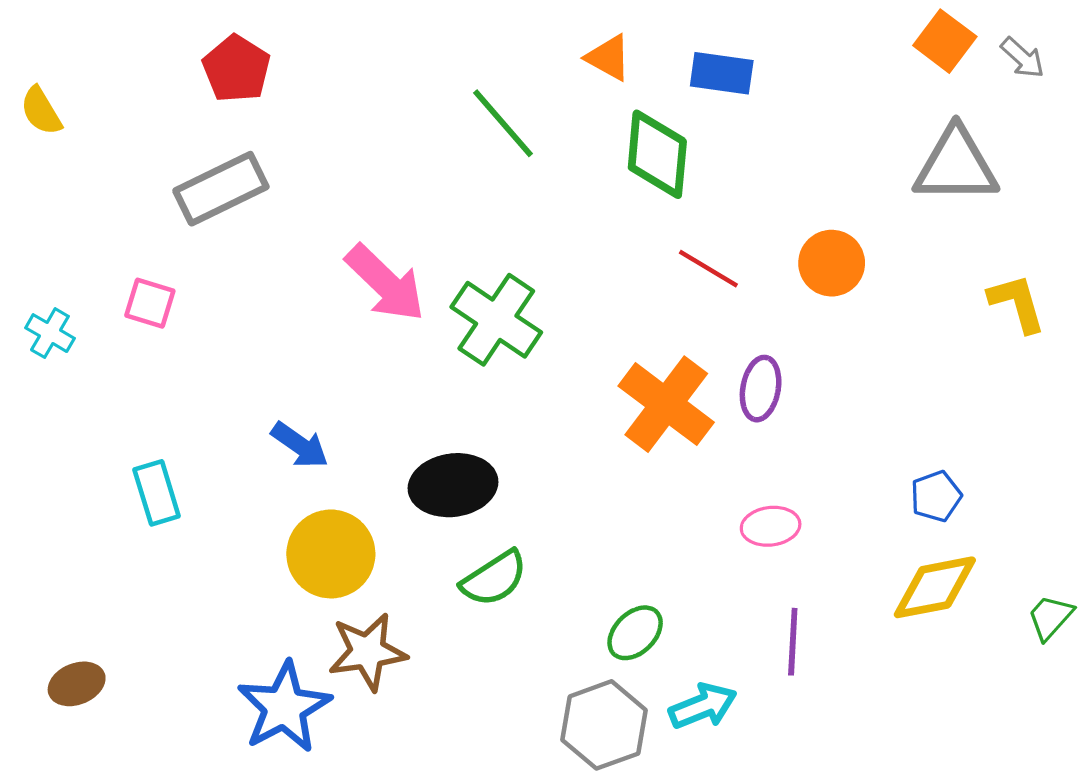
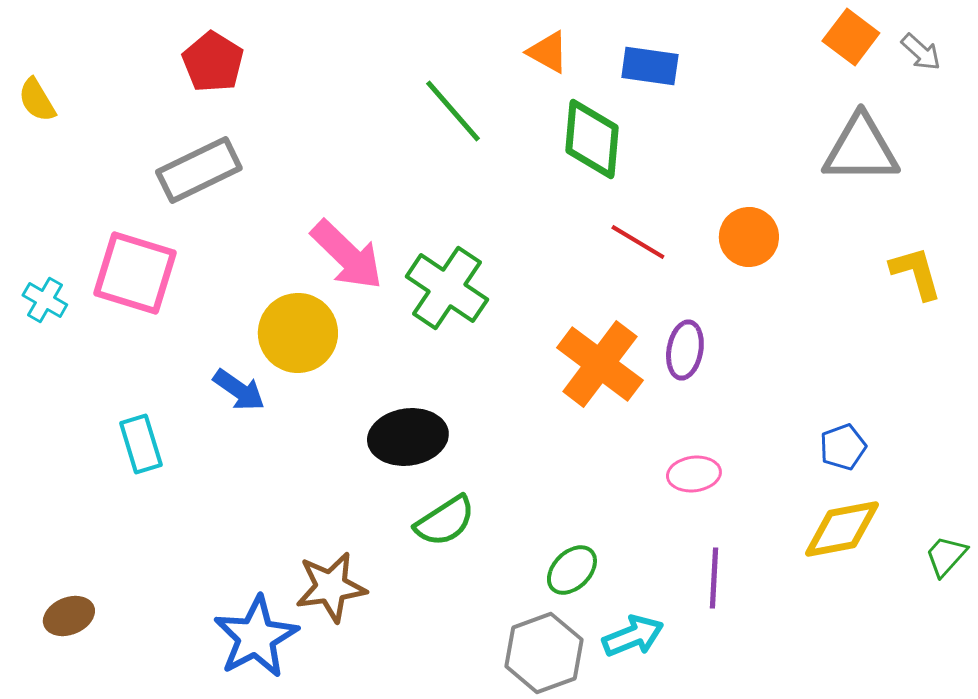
pink square: (150, 303) -> (135, 273), size x1.8
blue arrow: (300, 445) -> (239, 390), moved
yellow circle: (331, 554) -> (298, 333), moved

